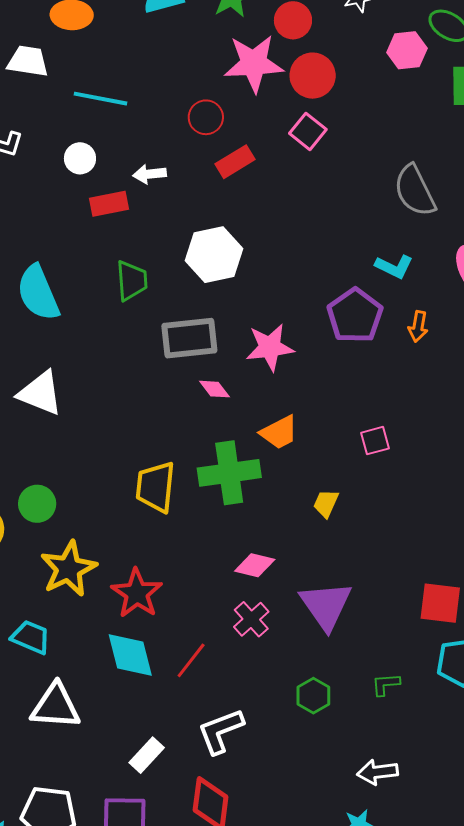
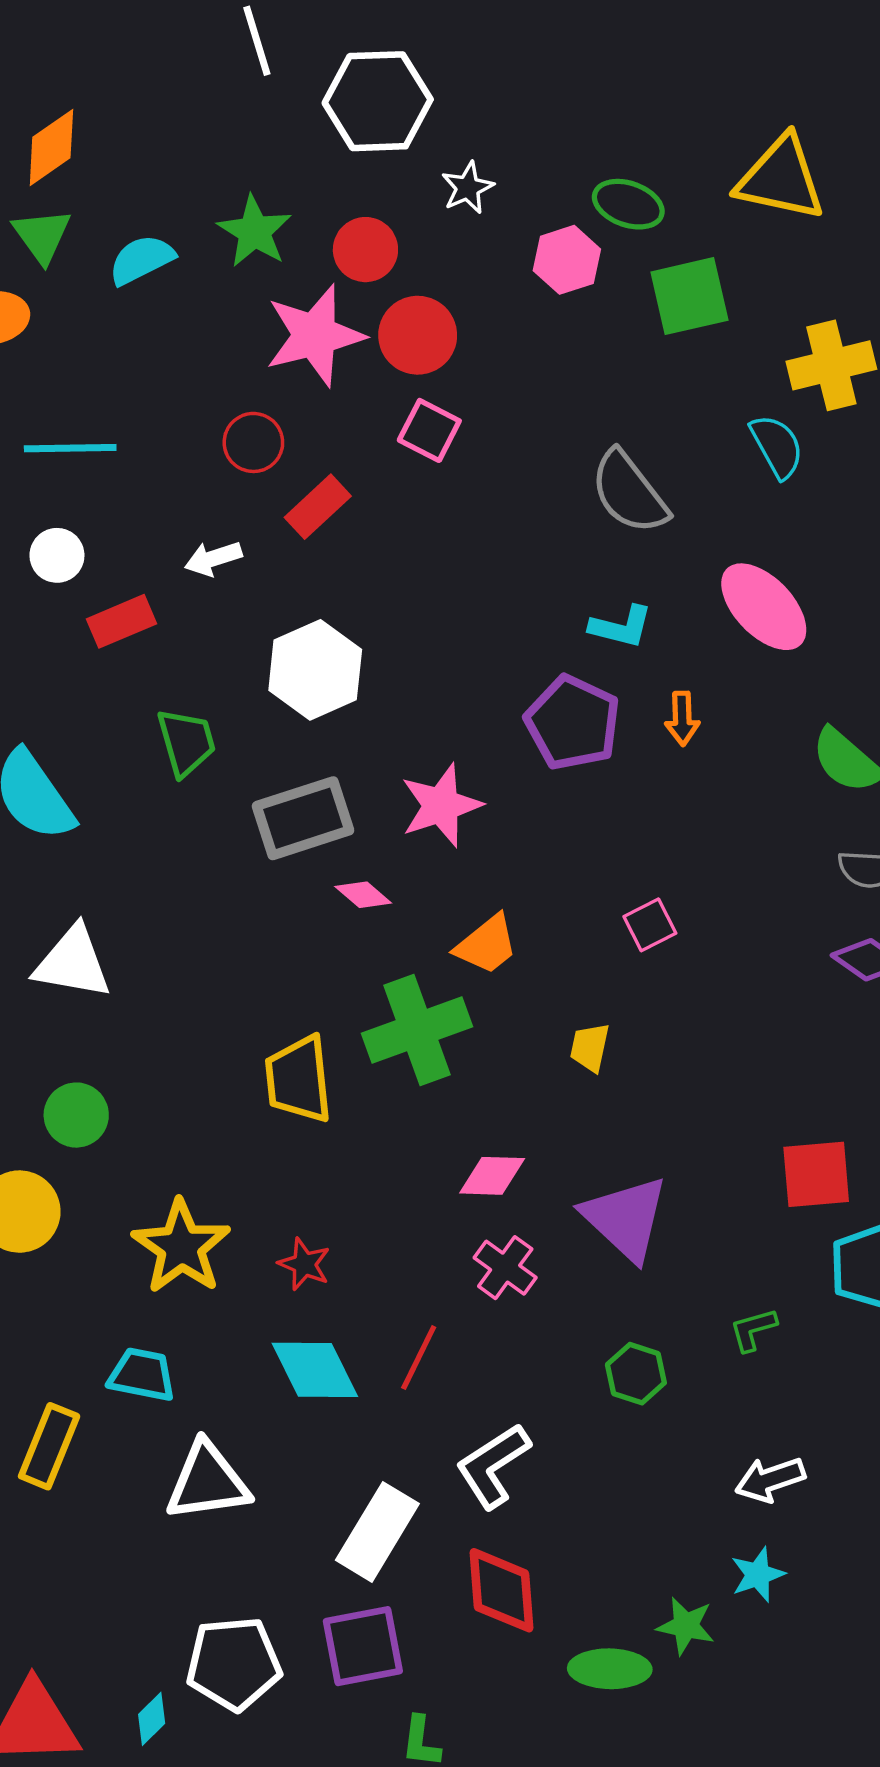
white arrow: (149, 174) -> (213, 558), moved
green circle: (37, 504) -> (76, 1115), moved
red star: (137, 593) -> (304, 1264), size x0.6
white rectangle: (147, 755) -> (377, 1532), size x1.5

